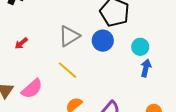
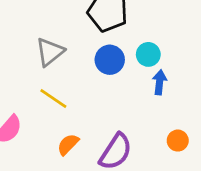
blue circle: (103, 41) -> (110, 60), moved

